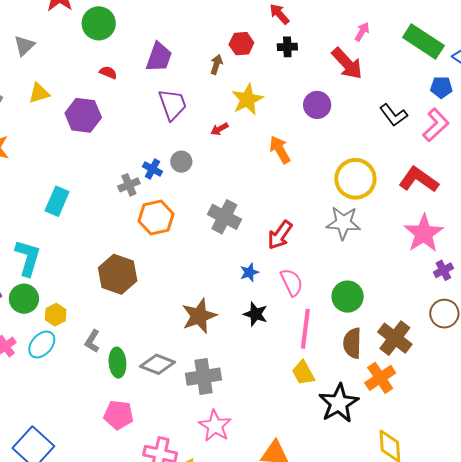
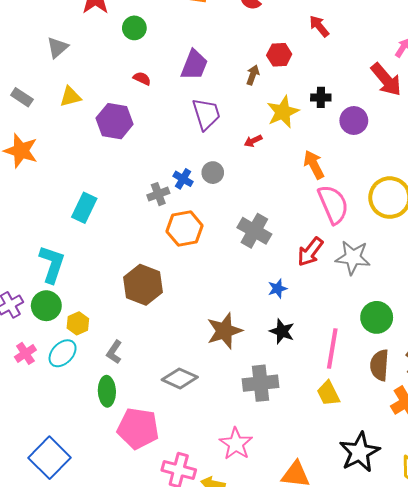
green circle: (99, 23) -> (134, 28), size x0.7
black cross: (287, 47) -> (321, 97), moved
gray star: (343, 223) -> (353, 257), moved
pink semicircle: (292, 282) -> (333, 204), moved, size x1.4
green ellipse: (117, 363) -> (107, 391), moved
gray cross: (204, 377) -> (261, 383), moved
black star: (339, 403) -> (359, 452), moved
pink pentagon: (119, 415) -> (138, 428), size x1.4

